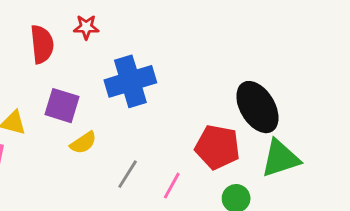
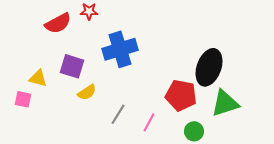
red semicircle: (42, 44) -> (58, 23), turned 68
black ellipse: (257, 107) -> (209, 67), turned 51

